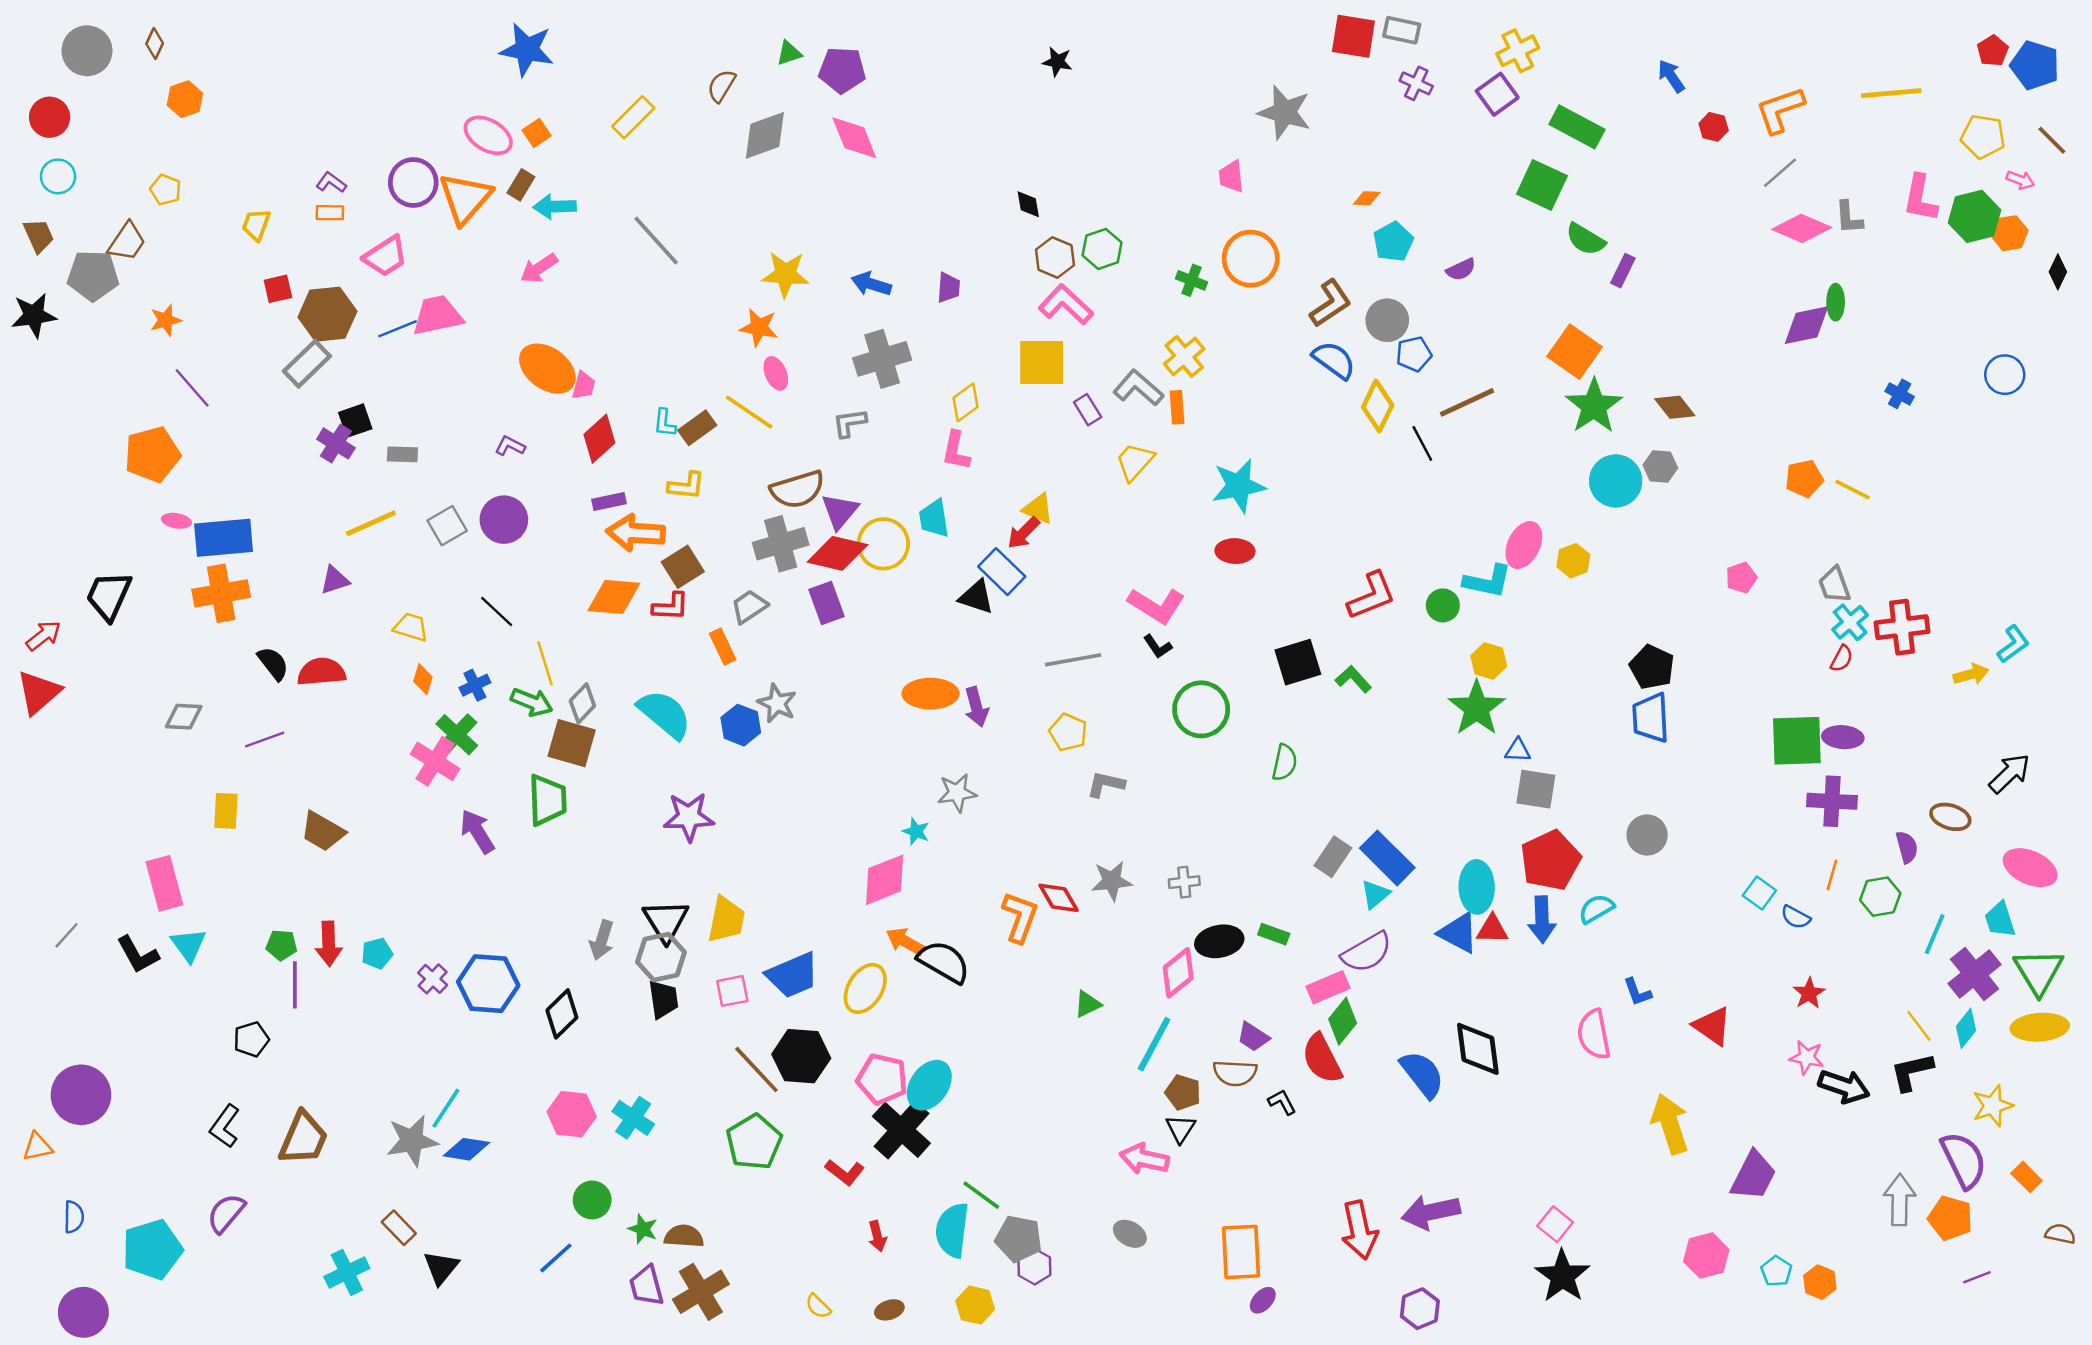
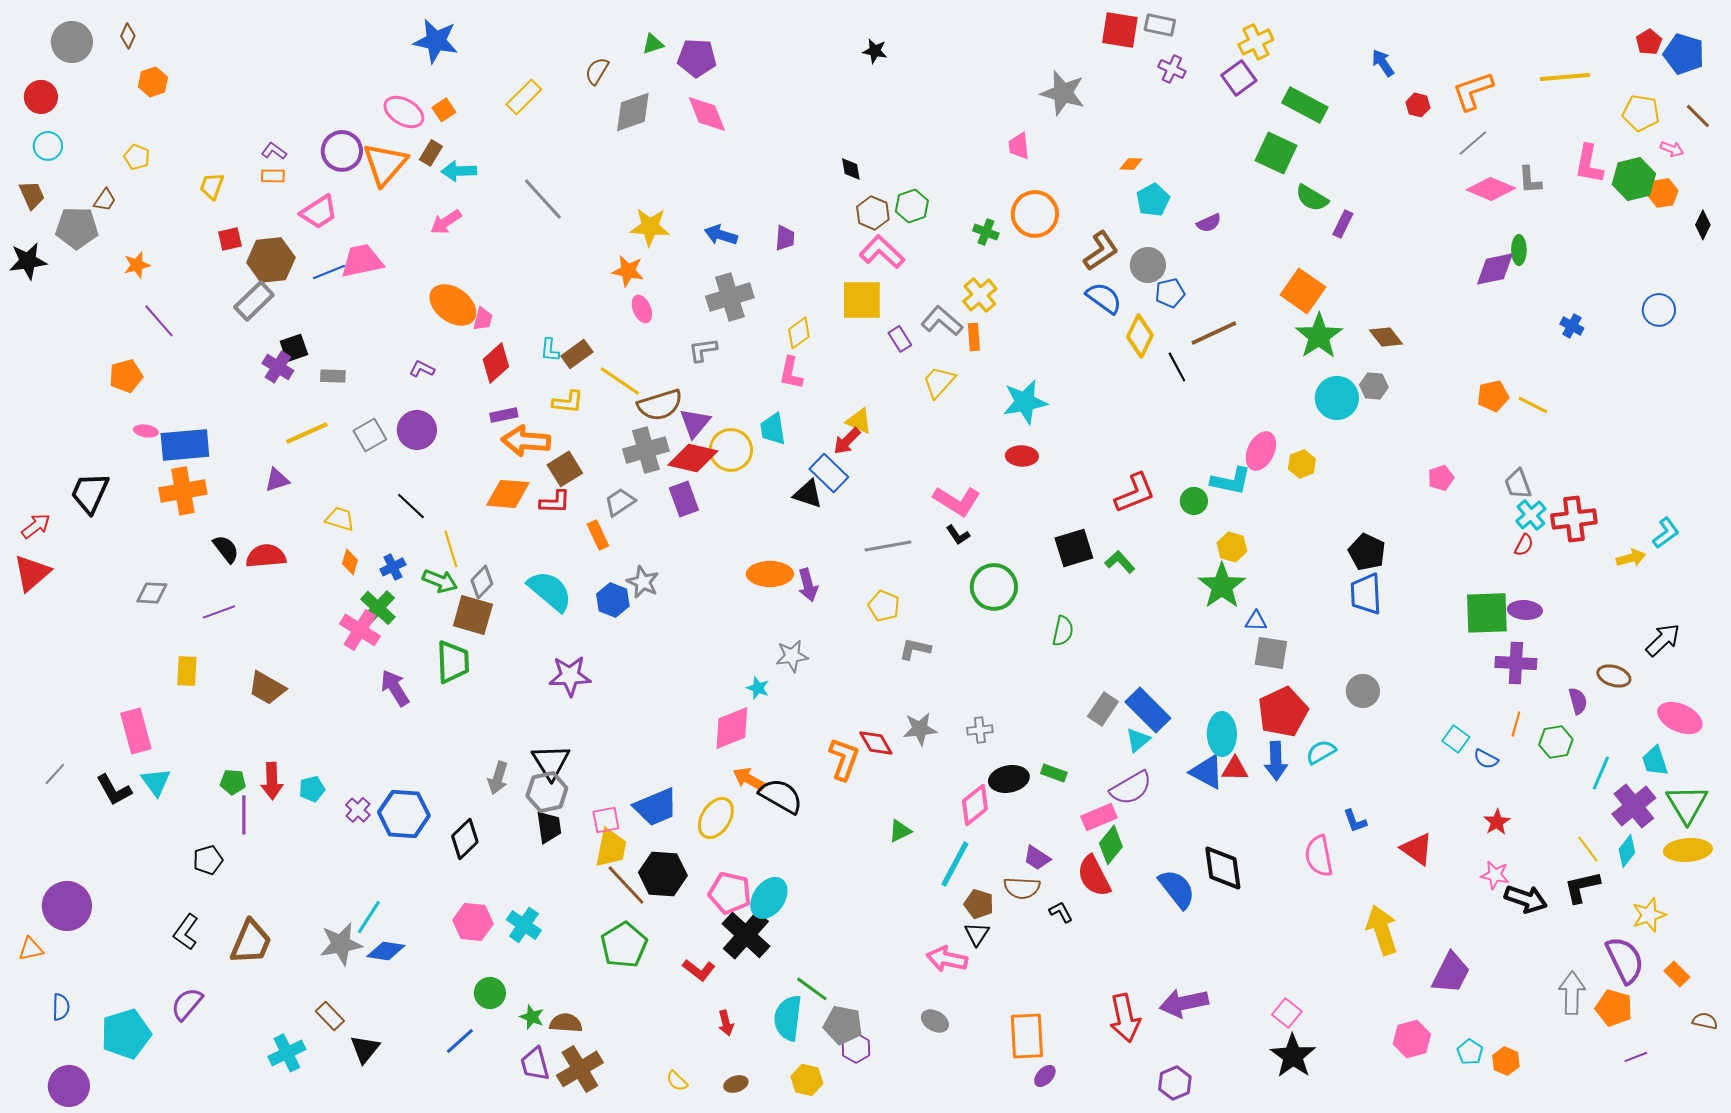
brown trapezoid: (127, 242) -> (105, 200), size x0.7
yellow line: (749, 412) -> (620, 381), moved
orange pentagon: (152, 454) -> (126, 376), size x0.7
yellow trapezoid: (726, 920) -> (611, 848), moved

